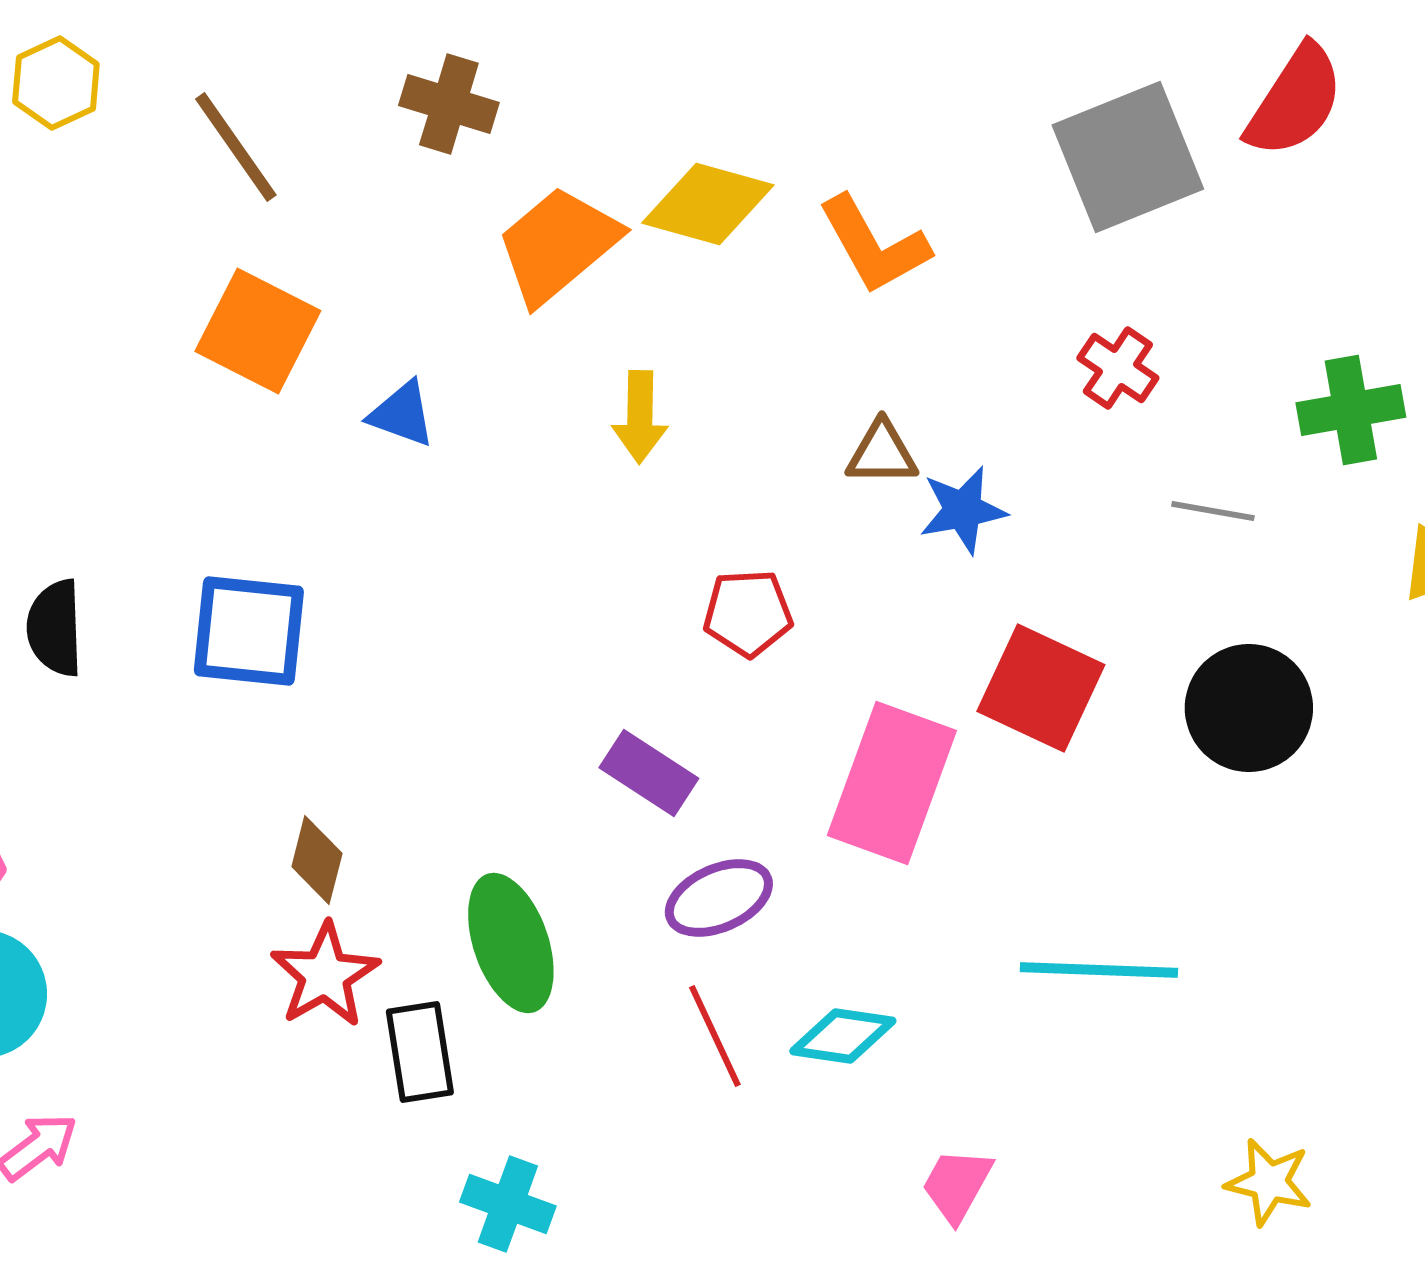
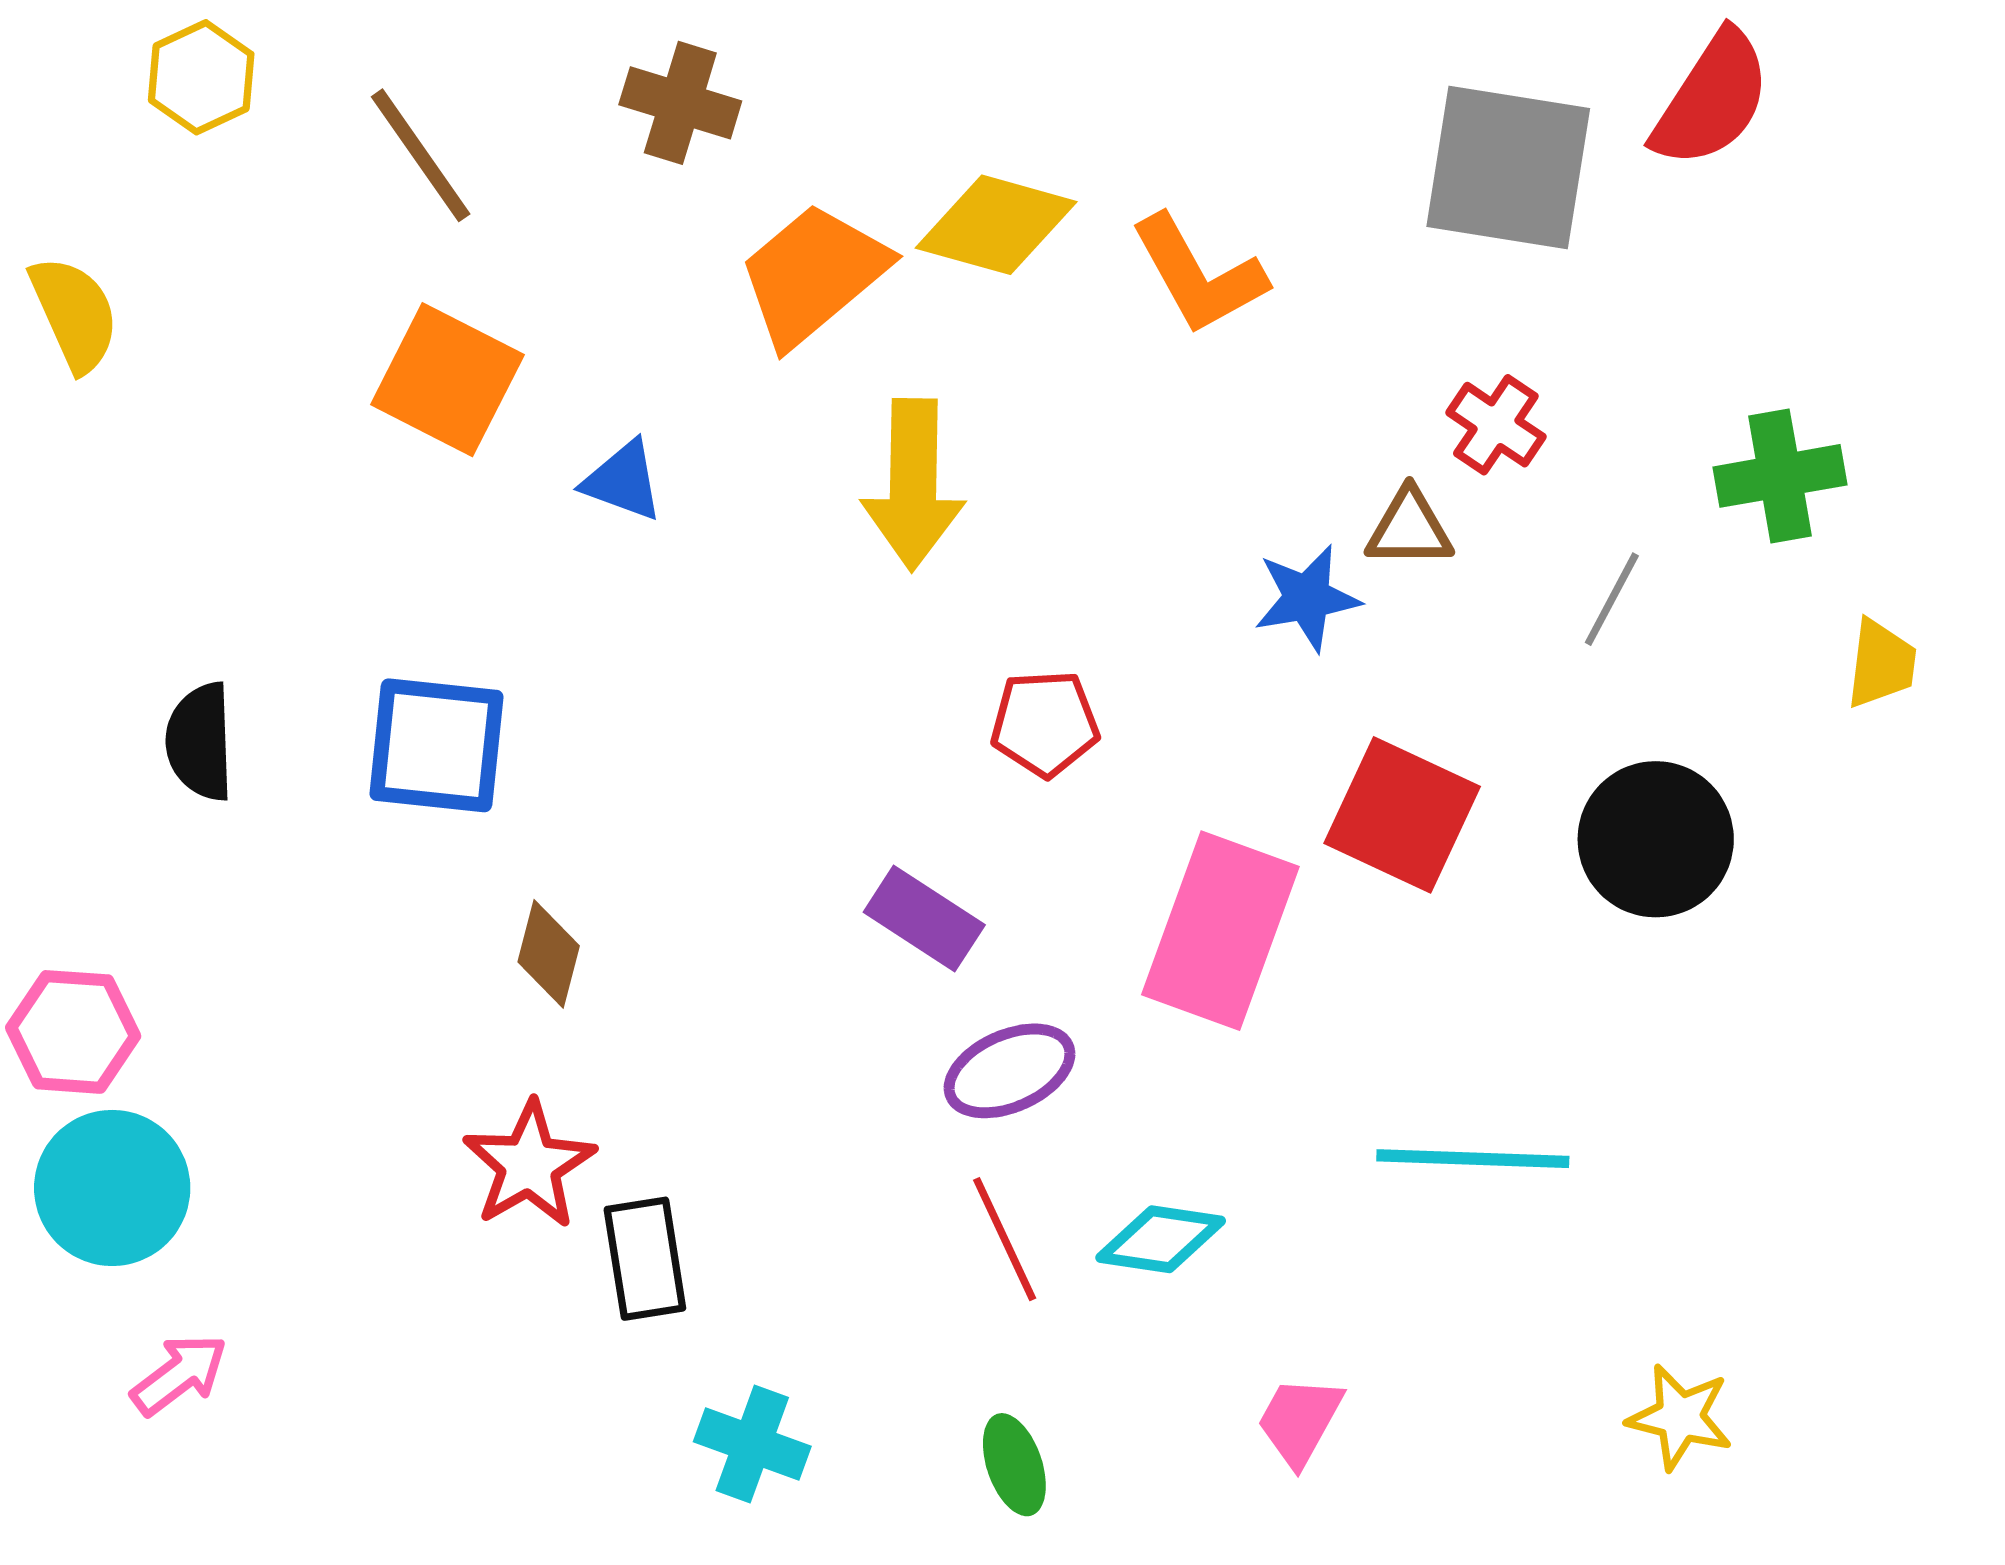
gray square: (1128, 157) -> (1508, 167), turned 31
yellow arrow: (640, 417) -> (913, 484), size x1.5
brown triangle: (882, 453) -> (1409, 528), moved
gray line: (1213, 511) -> (1612, 599), turned -72
brown diamond: (317, 860) -> (549, 954), moved
green ellipse: (511, 943) -> (1014, 1465), moved, size x0.6

